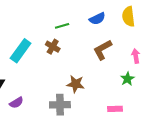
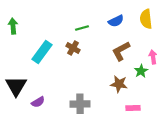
green star: (127, 79) -> (141, 71), moved
brown star: (76, 84) -> (119, 84), moved

